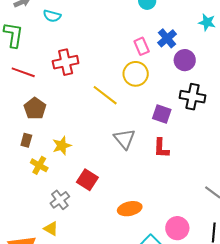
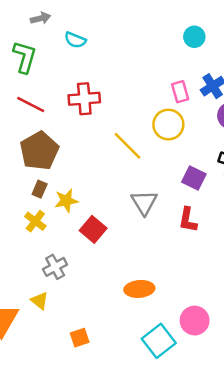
brown pentagon: (35, 108) -> (39, 151), size x1.4
brown rectangle: (26, 140) -> (40, 189), moved
red square: (87, 180) -> (93, 229), moved

